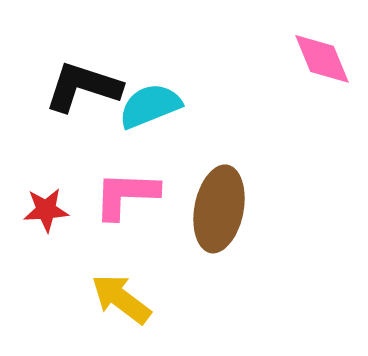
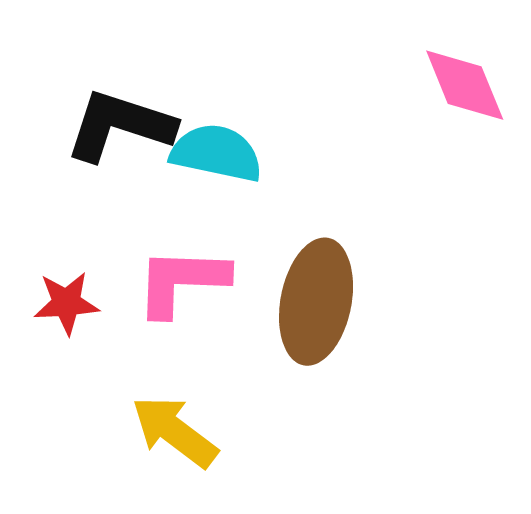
cyan semicircle: (150, 106) -> (216, 153), turned 34

